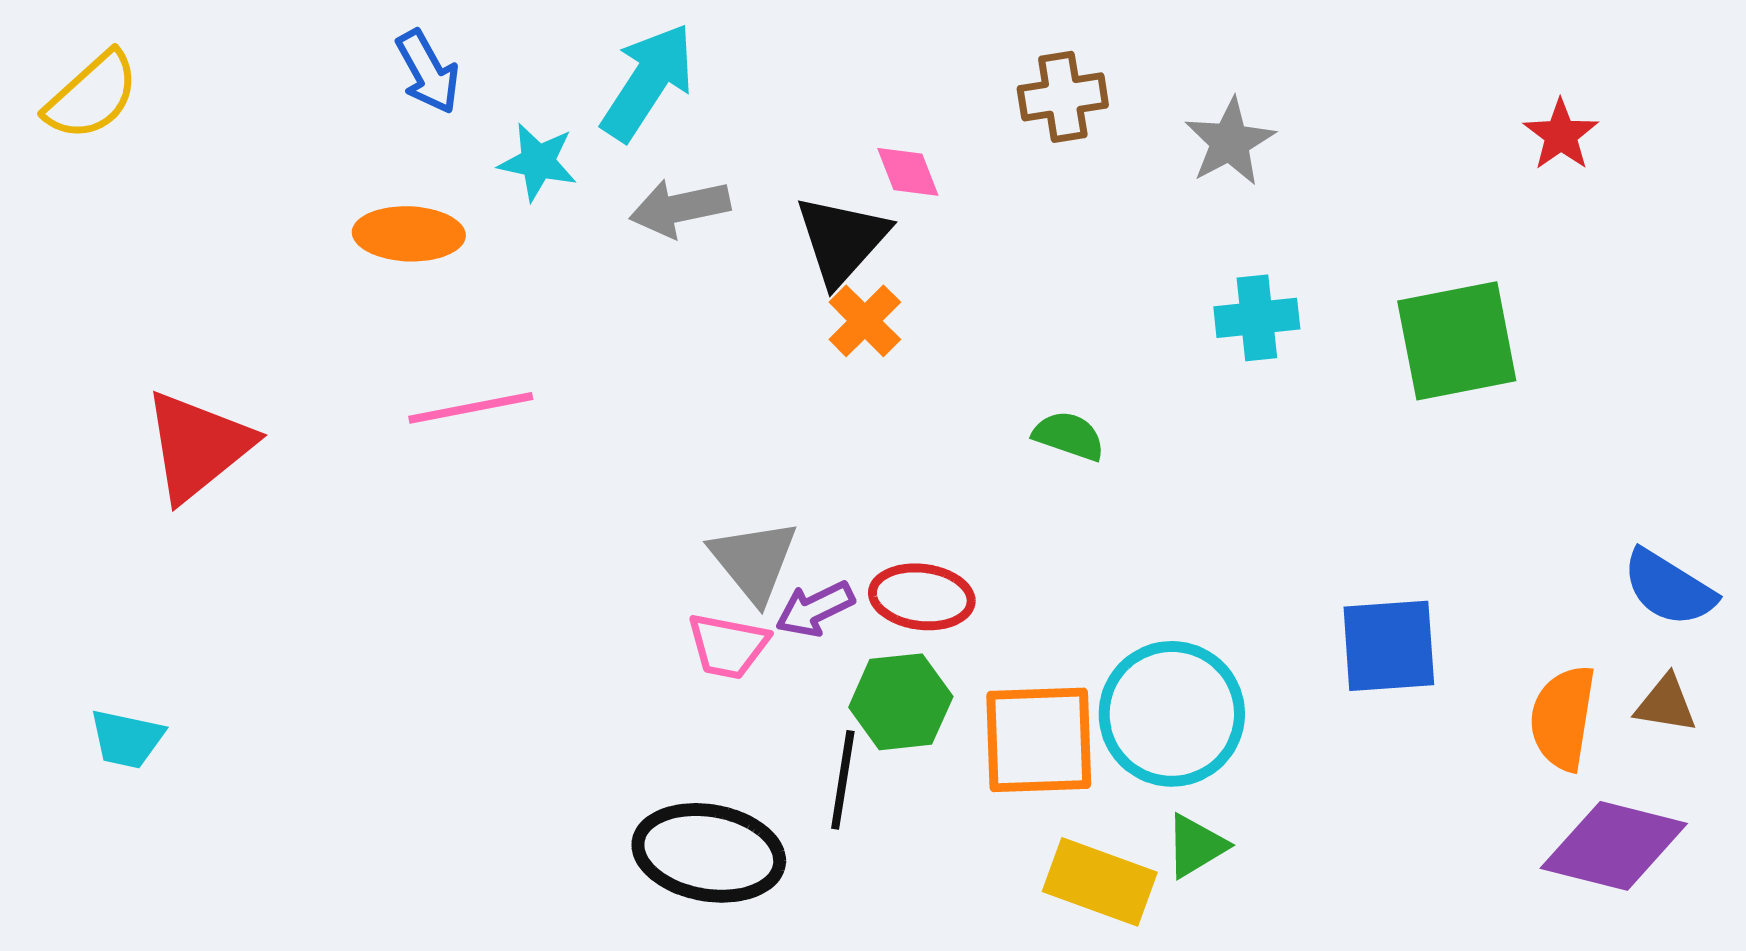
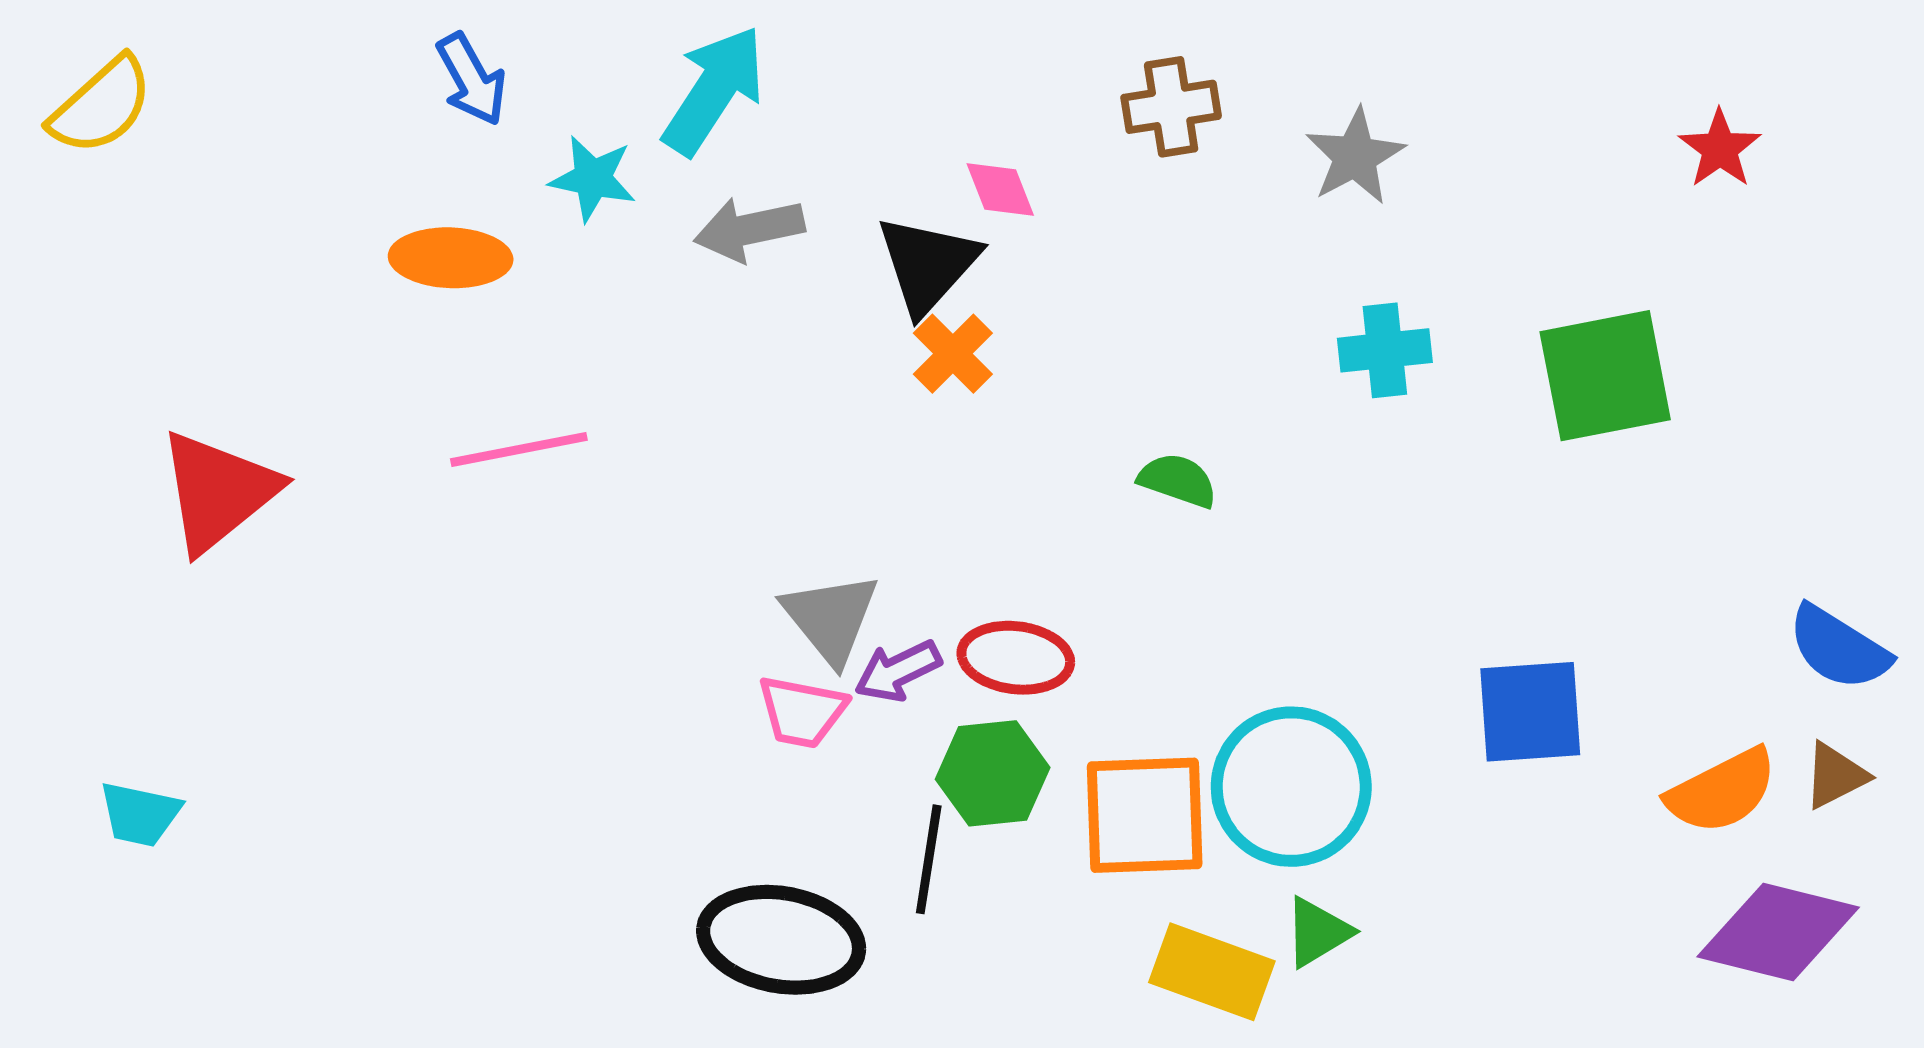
brown triangle: (1666, 704) -> (1835, 776), turned -36
orange semicircle: (1563, 718) -> (1722, 791), turned -126

